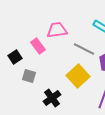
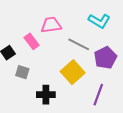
black cross: (52, 98) -> (46, 95), turned 36

